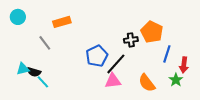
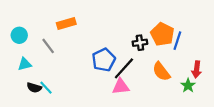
cyan circle: (18, 17) -> (19, 35), moved
blue line: (167, 54) -> (177, 41), moved
cyan triangle: (23, 69) -> (25, 64), moved
black semicircle: (34, 72) -> (34, 88), moved
orange semicircle: (147, 83) -> (161, 72), moved

